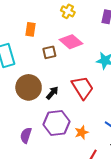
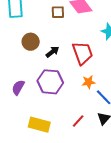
brown circle: (29, 87) -> (31, 42), size x0.7
orange star: (82, 132) -> (89, 82), moved

